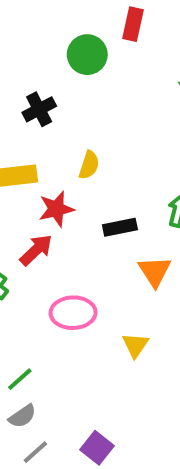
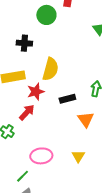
black cross: (39, 109) -> (24, 43), turned 35
yellow semicircle: (89, 165) -> (51, 69), size x1.6
pink ellipse: (73, 313) -> (41, 156), moved

